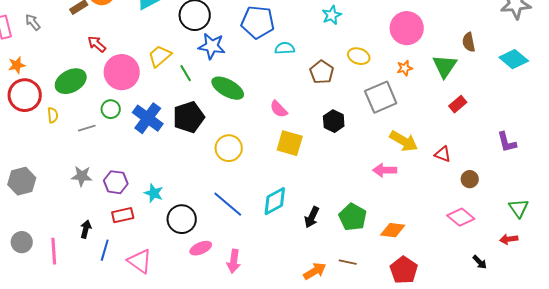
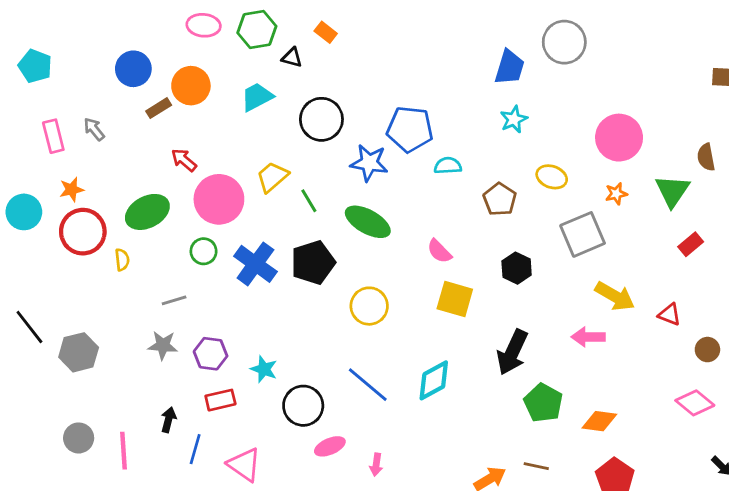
blue star: (212, 46) -> (369, 163), moved
gray line: (87, 128) -> (174, 300), moved
black arrow: (312, 217) -> (512, 352), moved, size x1.5
pink arrow: (234, 261) -> (376, 465), size x0.7

